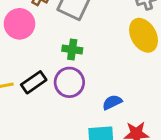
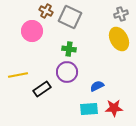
black rectangle: (34, 82) -> (42, 89), moved

